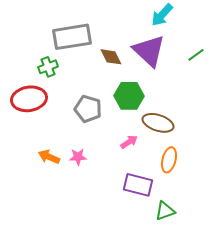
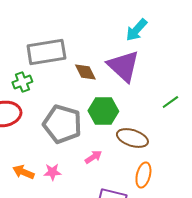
green line: (196, 55) -> (170, 102), moved
gray pentagon: (88, 109) -> (62, 124), size x1.4
pink arrow: (129, 142) -> (93, 157), moved

